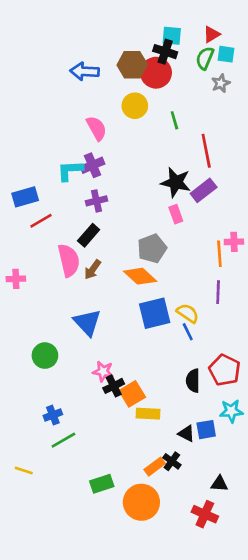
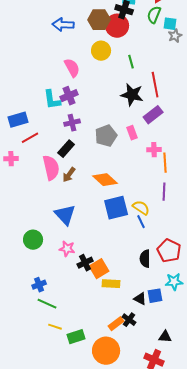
cyan square: (226, 54) -> (170, 24), moved
gray star: (221, 83) -> (175, 36), moved
cyan L-shape: (70, 170) -> (52, 100), turned -95
black star: (176, 182) -> (132, 95), moved
pink cross: (234, 242) -> (154, 150), moved
gray pentagon: (152, 248) -> (106, 136), moved
pink cross: (16, 279) -> (11, 159), moved
pink star: (103, 371) -> (67, 249), moved
green line: (63, 440) -> (47, 304), turned 54
yellow line: (24, 471) -> (55, 327), moved

